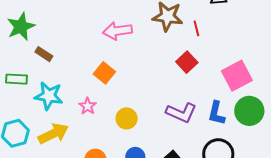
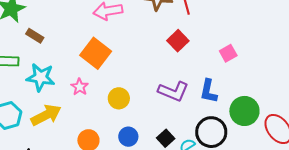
orange square: (104, 73) -> (96, 53), size x1.4
pink square: (237, 76) -> (228, 53), size x0.6
green circle: (249, 111) -> (244, 111), moved

